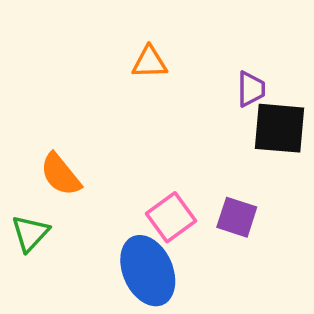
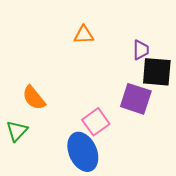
purple square: (237, 217) -> (136, 99), moved, size x1.4

